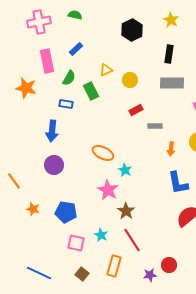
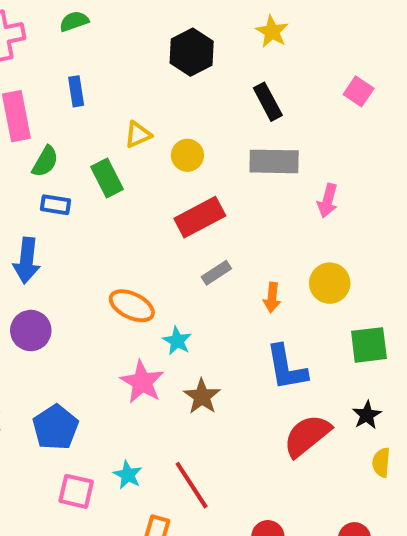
green semicircle: (75, 15) -> (74, 21), turned -32
blue rectangle: (76, 49) -> (76, 91), turned -56
black rectangle: (169, 54) -> (268, 102), turned -36
green semicircle: (69, 78) -> (45, 161), moved
red rectangle: (136, 110) -> (200, 217), size x1.6
gray rectangle: (155, 126) -> (216, 273), moved, turned -32
brown star: (126, 211) -> (202, 396), moved
blue pentagon: (66, 212) -> (56, 427), turned 30

